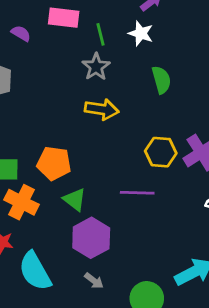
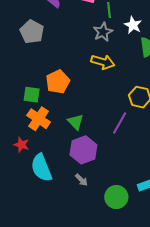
white star: (141, 33) -> (133, 25), moved
orange pentagon: (54, 163) -> (58, 82), moved, turned 30
purple line: (137, 193) -> (120, 123), turned -70

